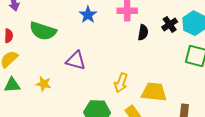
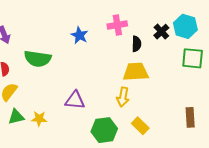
purple triangle: (76, 60) -> (75, 100), moved
yellow star: (44, 84) -> (39, 119), moved
yellow trapezoid: (154, 92) -> (136, 72), moved

